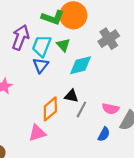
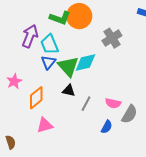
green triangle: (63, 45) -> (68, 67), moved, size x1.6
cyan trapezoid: (42, 46) -> (49, 44), turned -45
black triangle: (71, 96) -> (69, 91), moved
orange diamond: (50, 109) -> (36, 98), moved

